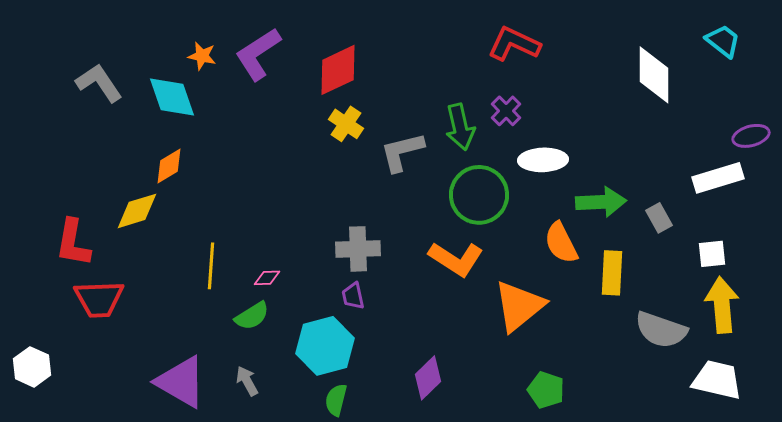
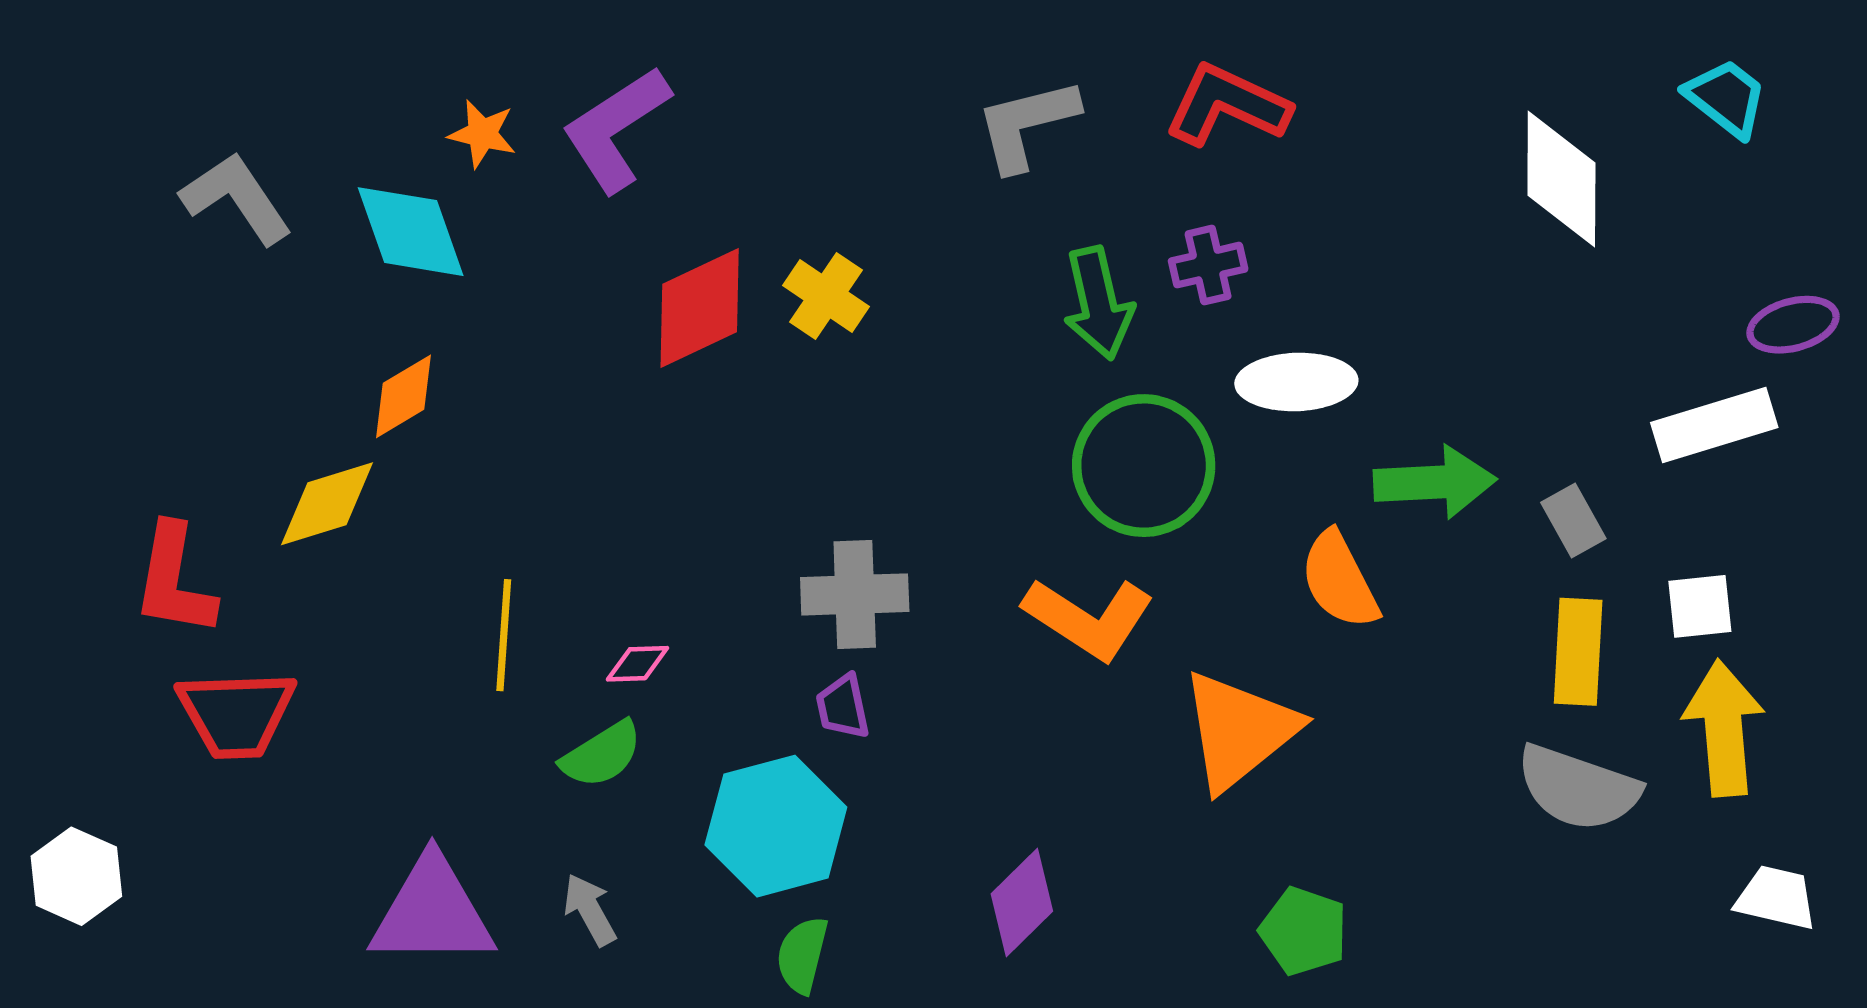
red diamond: (338, 70) -> (700, 308), moved
purple cross: (506, 111) -> (1208, 265), turned 32
gray L-shape: (402, 152) -> (1027, 124), moved
yellow rectangle: (612, 273) -> (1578, 652), moved
white trapezoid: (717, 380) -> (1776, 898), moved, size x0.7
purple triangle: (181, 382) -> (432, 912), turned -30

